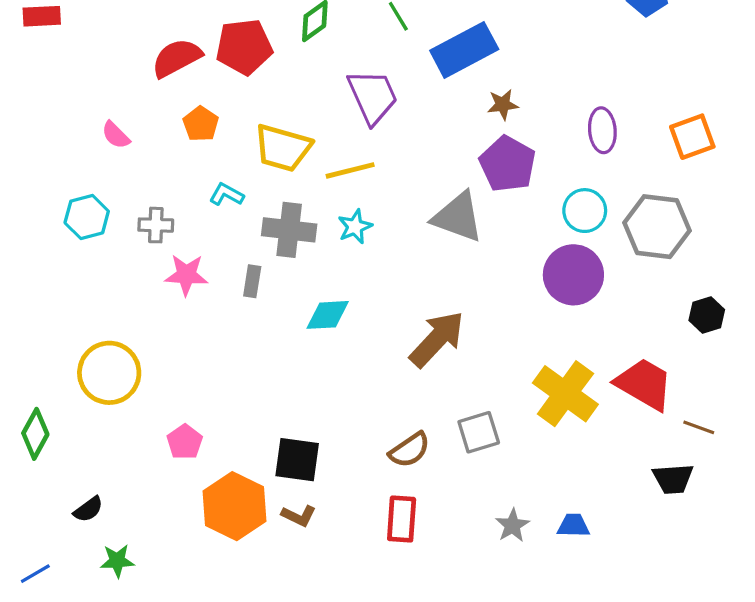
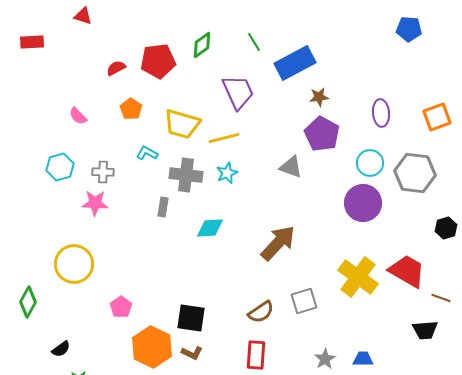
red semicircle: (177, 58) -> (116, 68), size x0.6
gray triangle: (458, 217) -> (291, 167), size x0.7
pink star: (186, 275) -> (95, 203), moved

